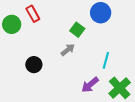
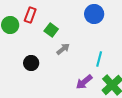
red rectangle: (33, 14) -> (30, 15), turned 49
green square: (77, 30) -> (51, 30), moved

